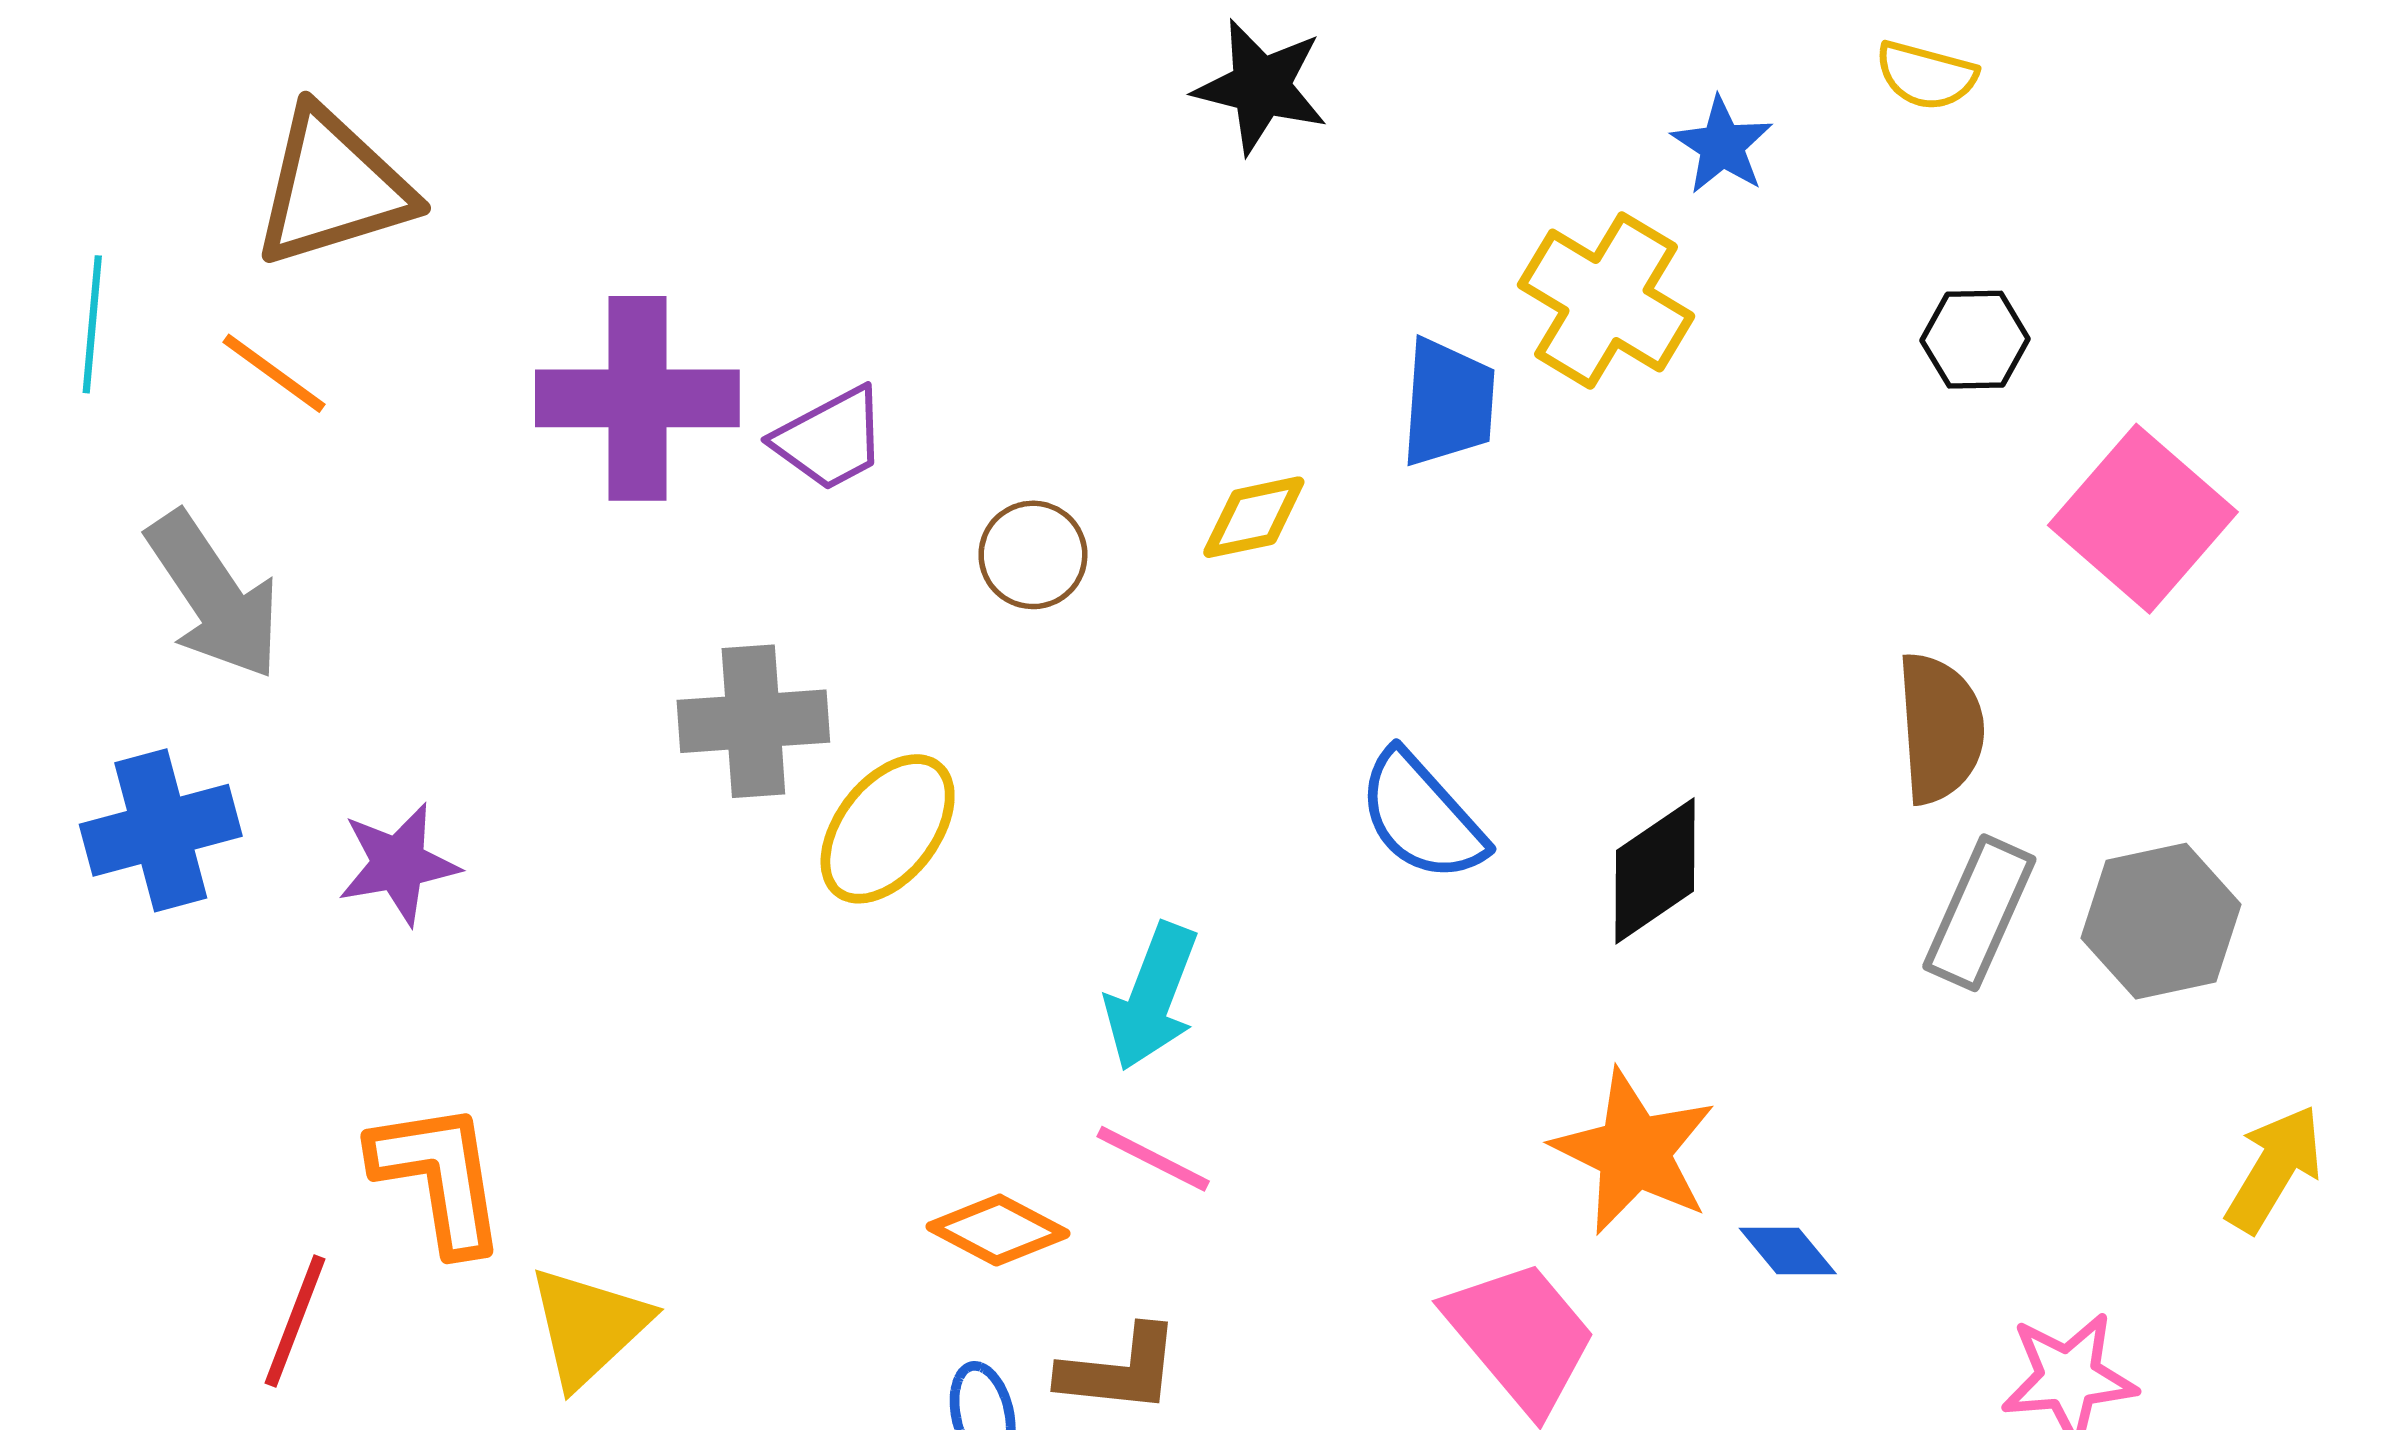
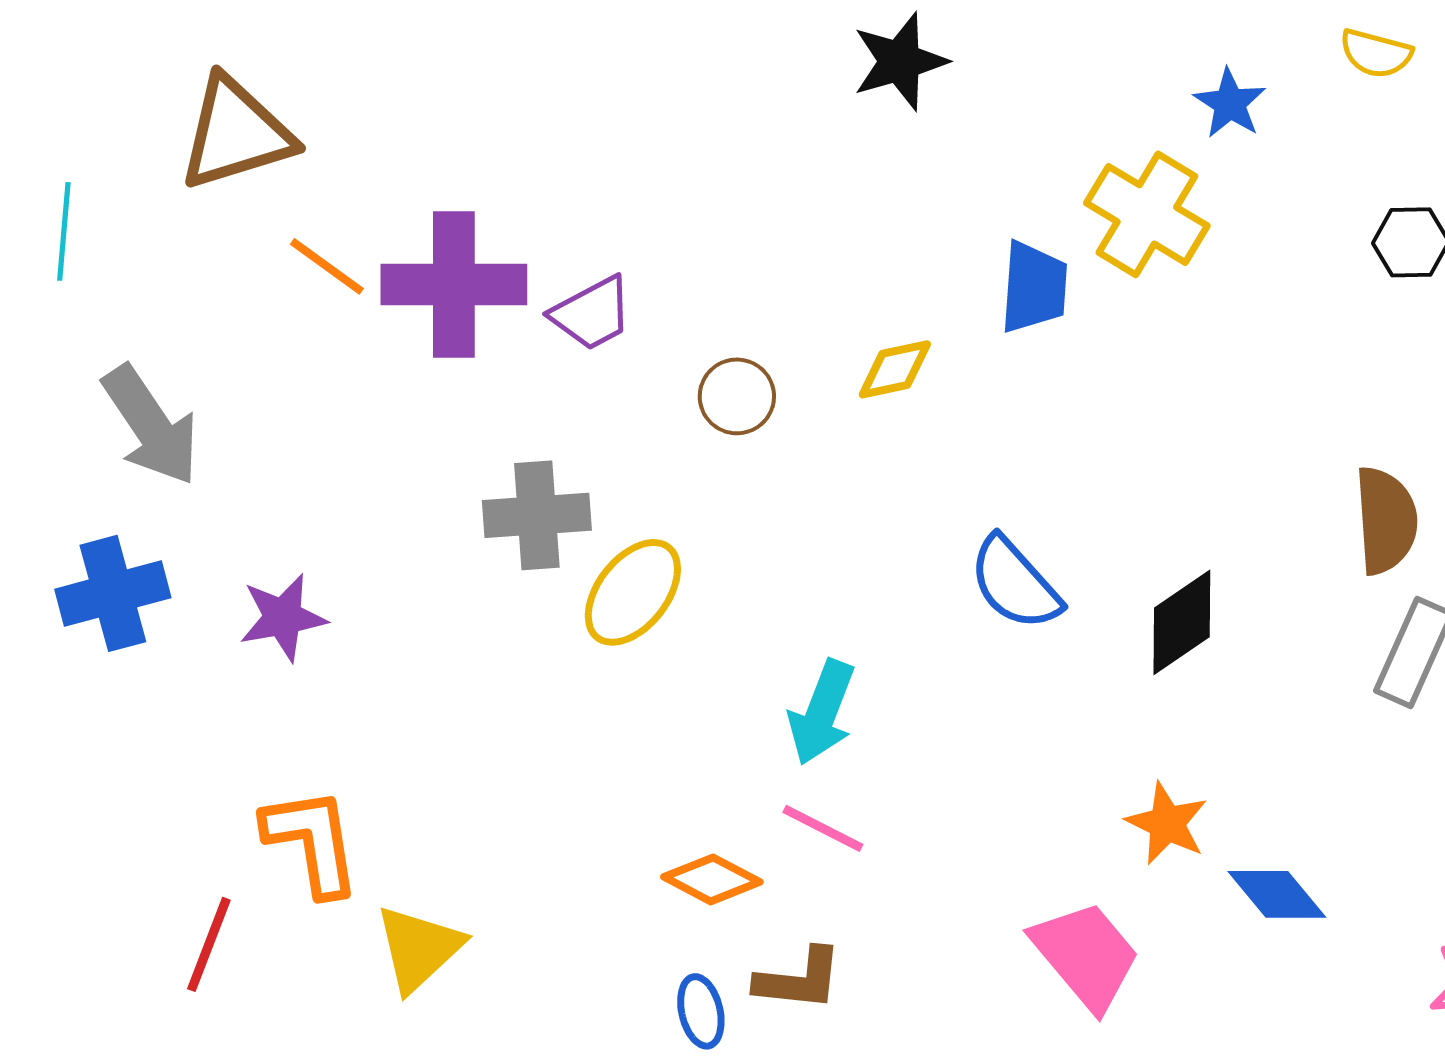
black star: (1261, 87) -> (900, 61), turned -30
orange line: (274, 373) -> (327, 266), moved
orange star: (1634, 1152) -> (1167, 823), size x0.7
blue diamond: (1788, 1251) -> (1277, 894), size x1.4

